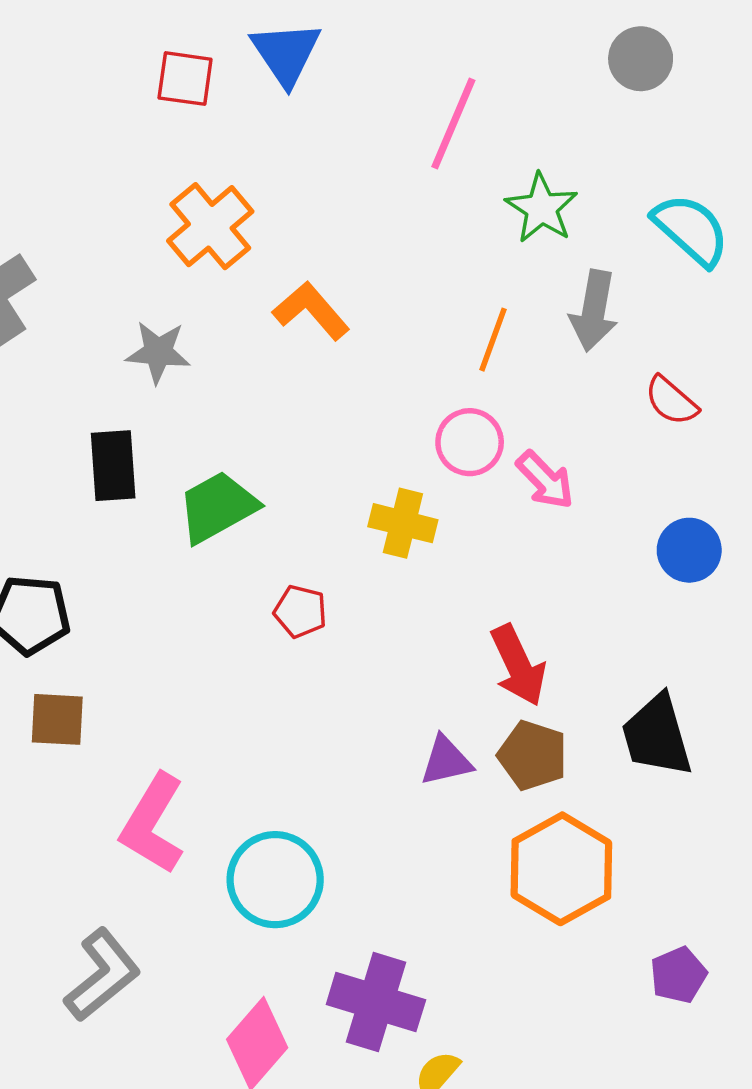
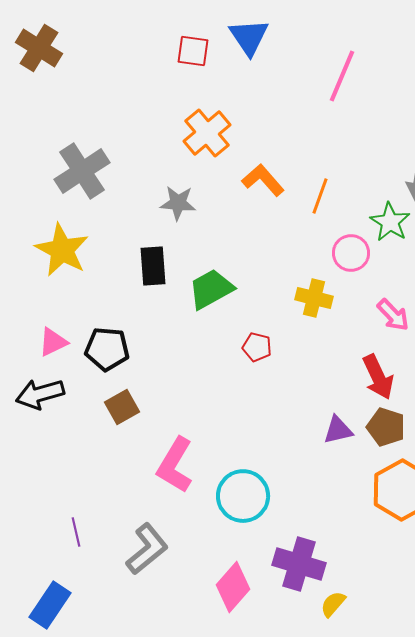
green star: (542, 208) -> (390, 222), moved
orange line: (493, 340) -> (320, 196), moved
pink arrow: (545, 480) -> (393, 315), moved
brown square: (57, 719) -> (122, 407), turned -32

